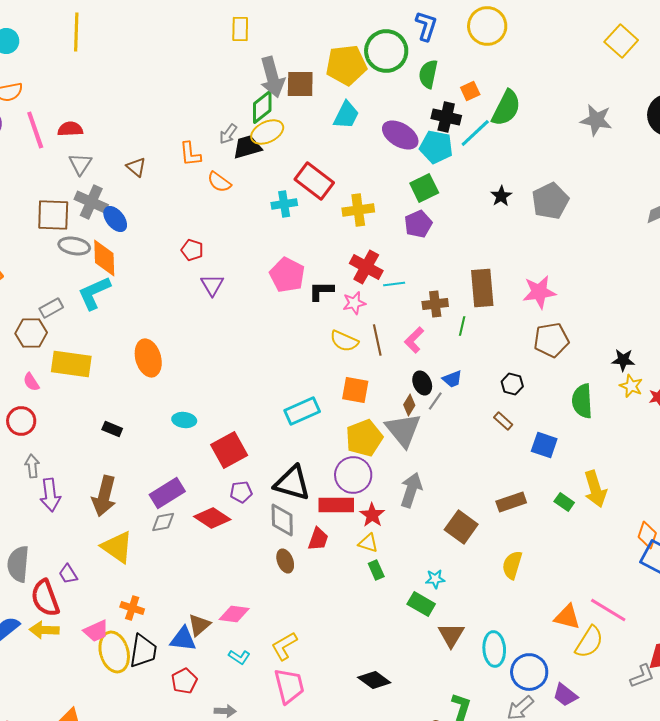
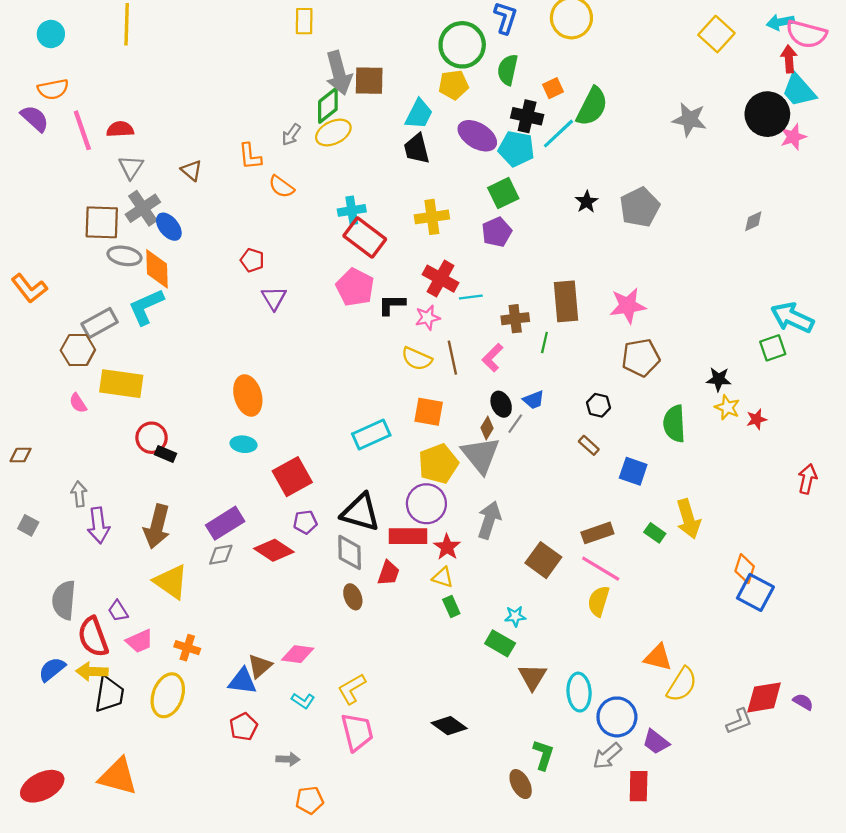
yellow pentagon: (346, 65) -> (453, 85), moved, size x0.7
black trapezoid: (247, 147) -> (417, 149), moved, turned -88
red rectangle: (314, 181) -> (365, 237), moved
gray cross: (91, 202) -> (143, 208), turned 32
gray rectangle: (51, 308) -> (100, 323), size x1.4
orange ellipse: (148, 358) -> (248, 396), moved
red circle: (21, 421) -> (152, 438), moved
pink line: (608, 610) -> (601, 569), moved
pink trapezoid: (96, 631) -> (140, 641), moved
black trapezoid: (143, 651) -> (109, 694), moved
yellow ellipse: (114, 652) -> (168, 695), turned 36

